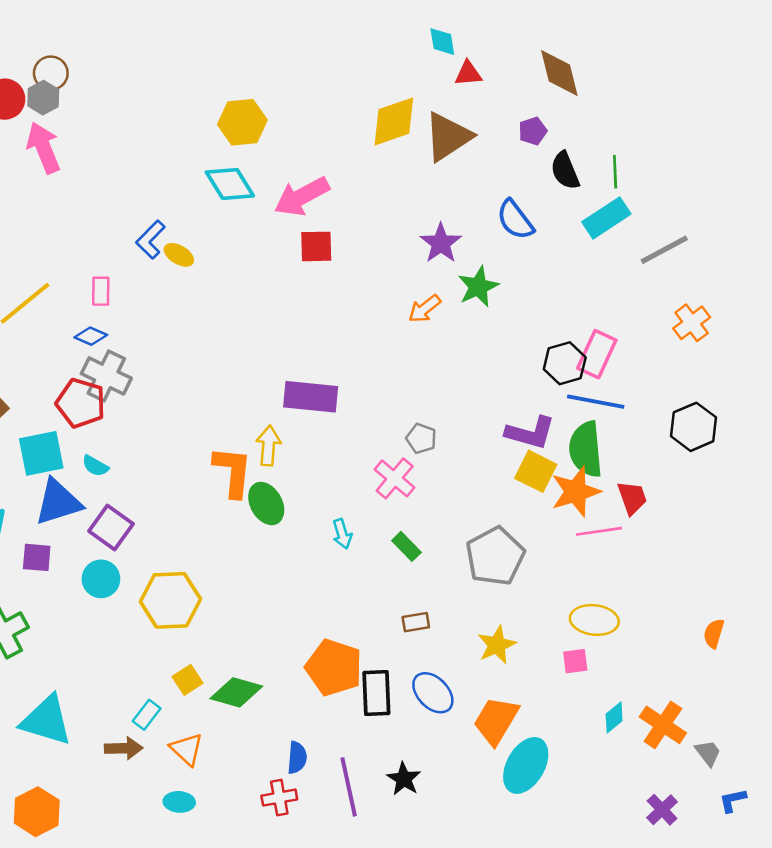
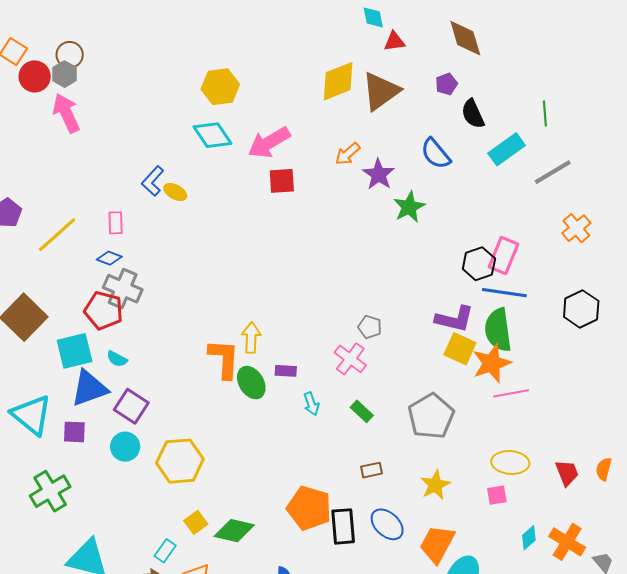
green line: (615, 172) -> (545, 113), moved
orange arrow: (424, 309) -> (348, 154), moved
purple rectangle: (311, 397) -> (286, 371), moved, size x0.5
red trapezoid: (632, 498) -> (567, 473), moved

